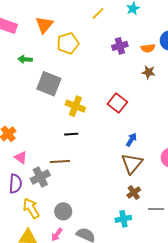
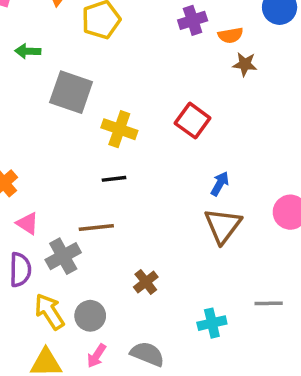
orange semicircle: (148, 48) -> (231, 35), moved
brown cross: (134, 193) -> (146, 282), moved
gray circle: (63, 211) -> (90, 316), moved

